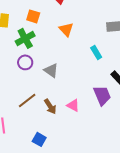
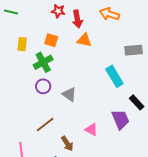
orange triangle: (66, 29) -> (84, 40), moved, turned -35
cyan rectangle: (96, 52) -> (114, 76), size x1.5
brown arrow: (50, 106) -> (67, 144), moved

